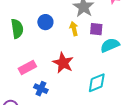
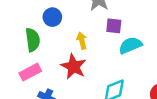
green semicircle: (17, 29) -> (33, 40), moved
yellow arrow: (74, 29) -> (82, 41), moved

